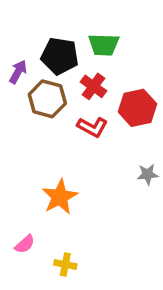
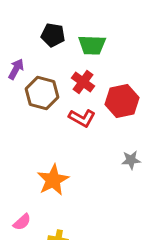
black pentagon: (60, 56) -> (53, 35), moved, size x0.7

